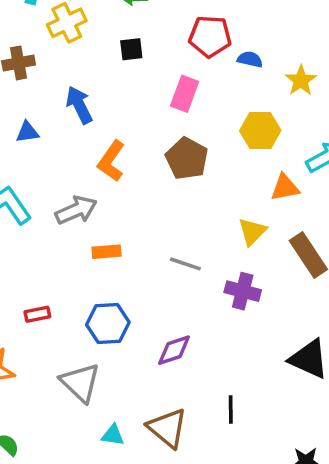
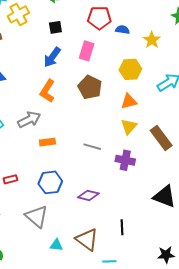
blue arrow: (79, 105) -> (52, 57), moved, turned -115
orange triangle: (285, 188) -> (129, 101), moved
purple diamond: (174, 350) -> (88, 195), turned 35

